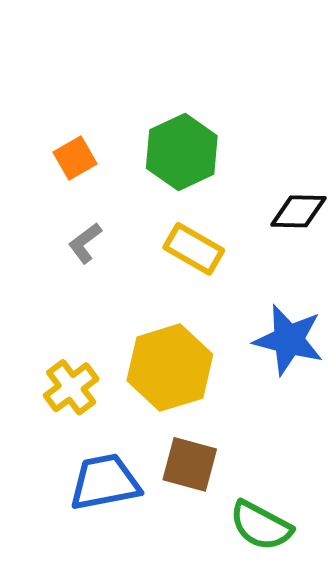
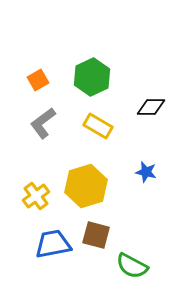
gray L-shape: (85, 243) -> (43, 123), size x1.5
blue star: (289, 340) -> (146, 172), size x0.6

